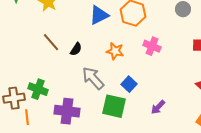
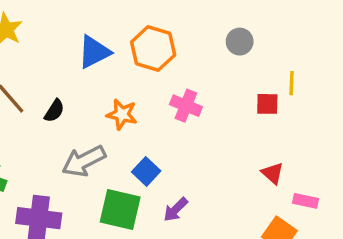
gray arrow: (93, 78) -> (84, 161), turned -75
purple arrow: (158, 107) -> (176, 210), moved

